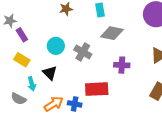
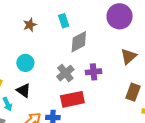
gray diamond: (112, 33) -> (79, 42), turned -30
gray cross: (83, 52) -> (65, 73), moved, turned 30

